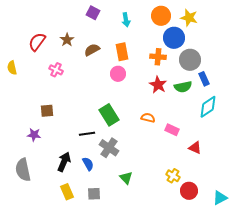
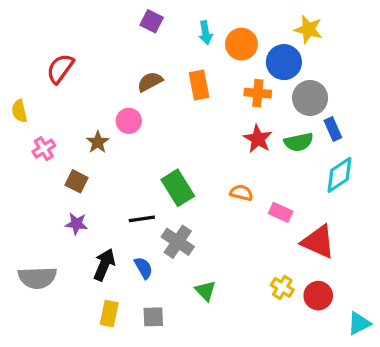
orange circle: (161, 16) -> (241, 44), moved
brown star: (67, 40) -> (98, 142), moved
pink cross: (56, 70) -> (44, 149), moved, turned 32
pink circle: (118, 74) -> (129, 121), moved
brown square: (47, 111) -> (76, 181), turned 32
purple star: (34, 135) -> (76, 224), moved
red triangle: (195, 148) -> (318, 242), size x1.6
gray semicircle: (23, 170) -> (37, 278), turned -80
red circle: (189, 191) -> (318, 296), moved
yellow rectangle: (67, 192) -> (109, 314), turned 35

